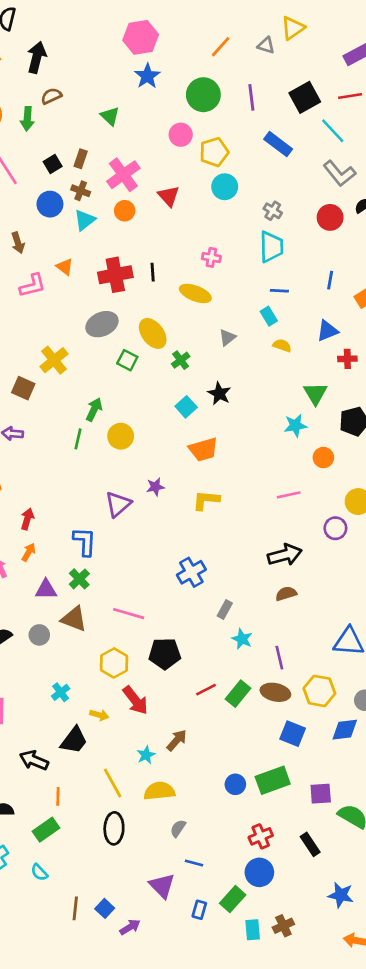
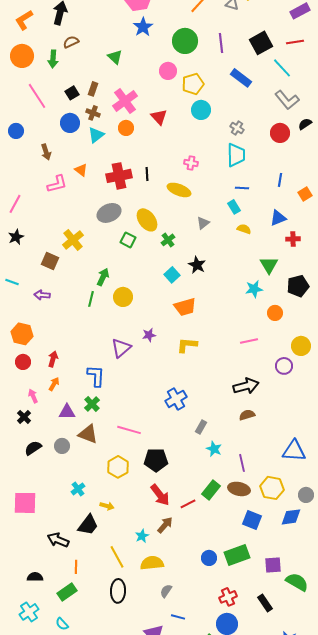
red line: (206, 690) -> (188, 504), moved
red arrow: (135, 700) -> (160, 495), moved

